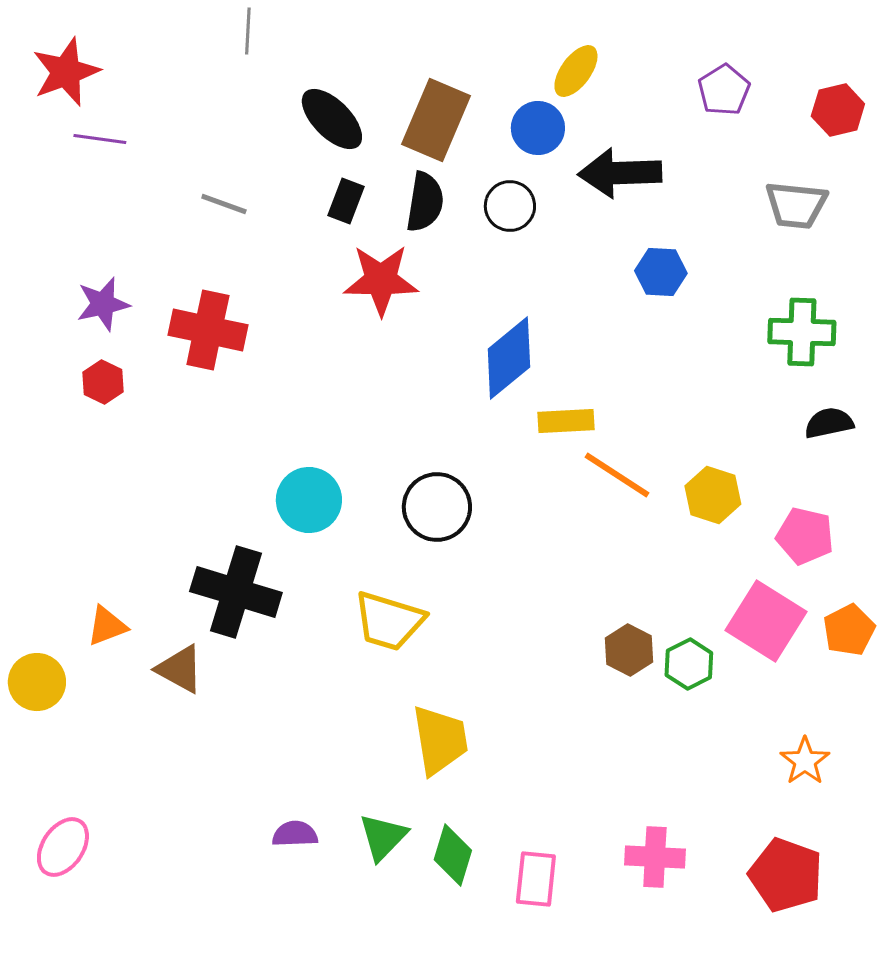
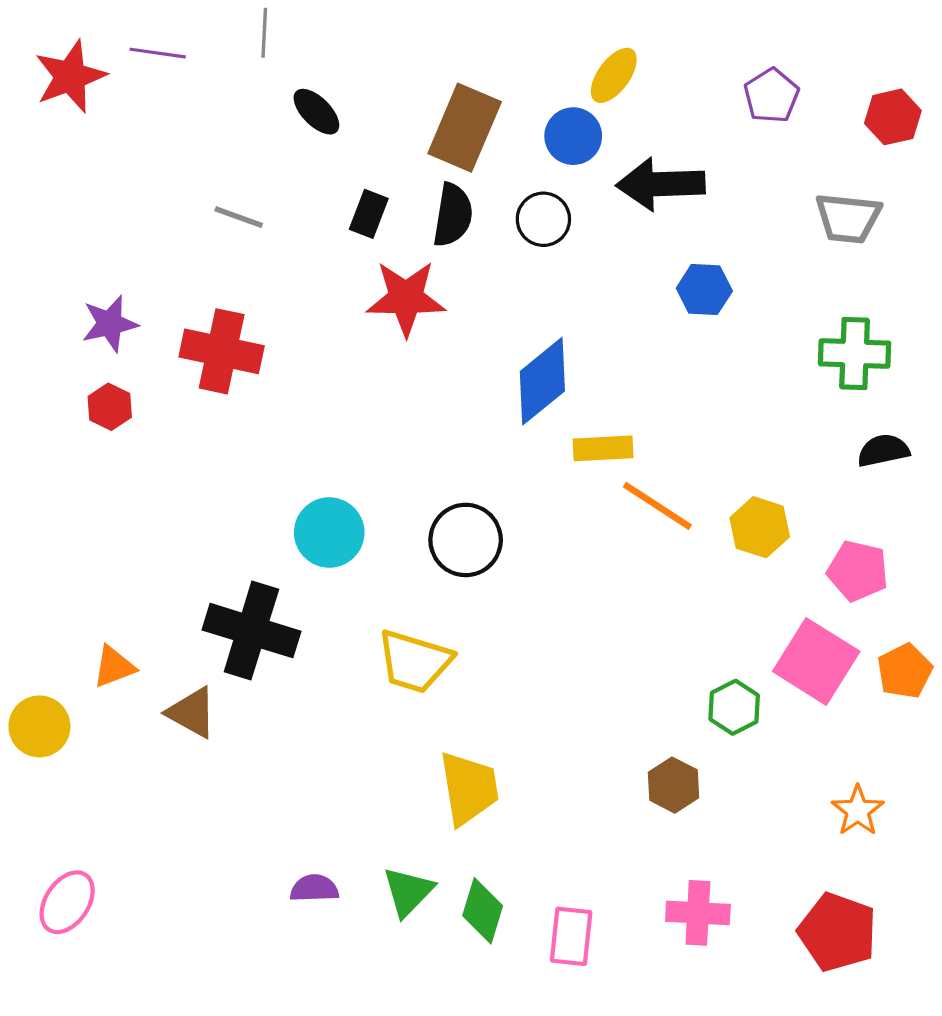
black ellipse: (332, 119) -> (316, 112), moved, size x0.7
purple line: (100, 139) -> (158, 53), moved
brown hexagon: (629, 650) -> (673, 785), moved

